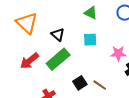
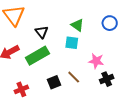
green triangle: (91, 13) -> (77, 25), moved
brown line: (100, 85) -> (74, 77), moved

